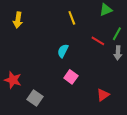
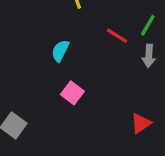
red triangle: (103, 95) -> (141, 123), moved

